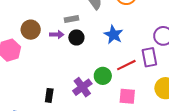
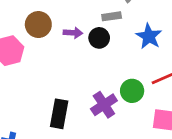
gray rectangle: (71, 19) -> (112, 16), moved
black rectangle: (49, 95) -> (59, 114), size x1.5

